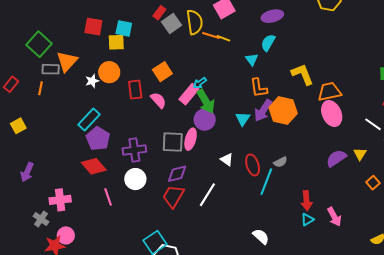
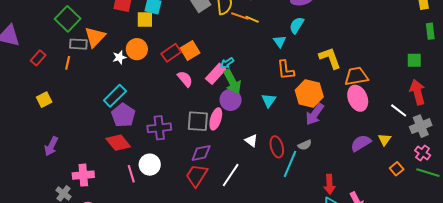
red rectangle: (135, 90) -> (171, 53), moved, turned 60
purple arrow: (263, 111) -> (315, 114), moved
white circle: (135, 179) -> (150, 165), moved

